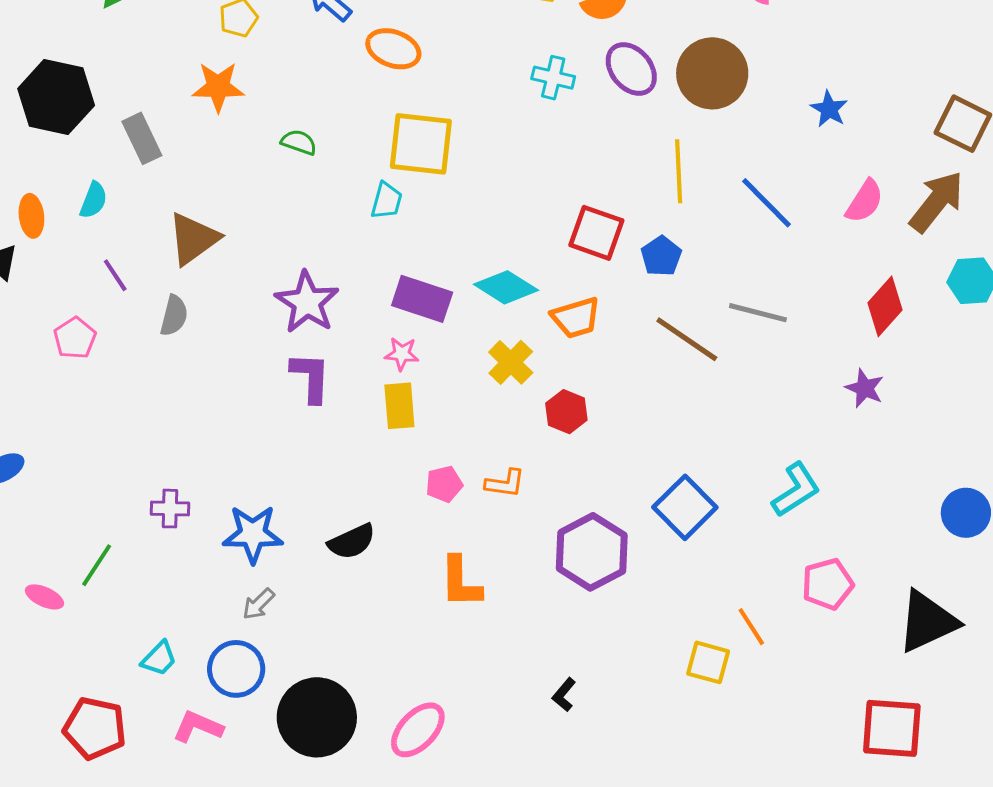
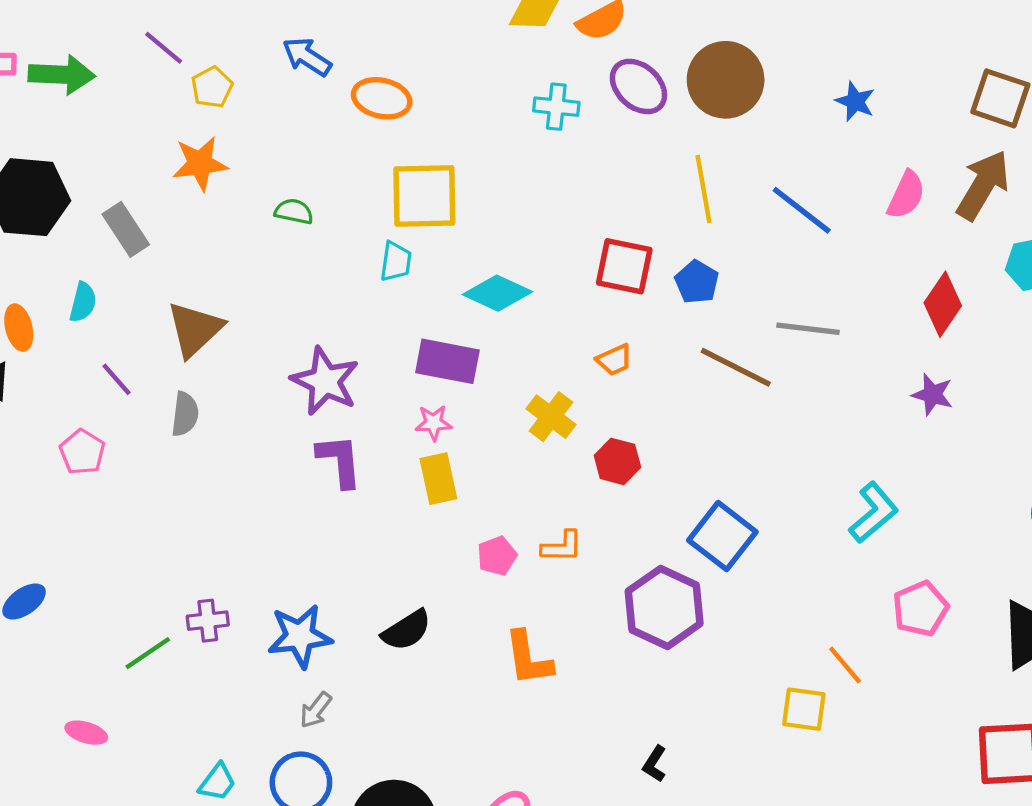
cyan diamond: (506, 287) -> (497, 293), moved
orange trapezoid: (576, 318) -> (614, 360), size x0.7
blue square: (685, 507) -> (722, 536), moved
green line: (97, 565) -> (148, 653), moved, turned 30

